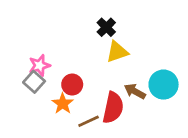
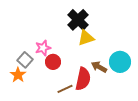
black cross: (106, 27) -> (78, 20), size x1.5
pink star: (39, 65) -> (43, 48), moved
orange star: (63, 104) -> (18, 75), moved

